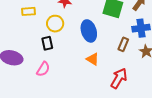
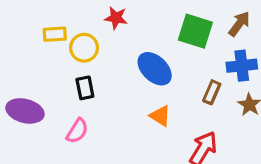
yellow circle: (55, 24) -> (84, 48), moved
blue ellipse: (89, 31) -> (155, 69), turned -30

